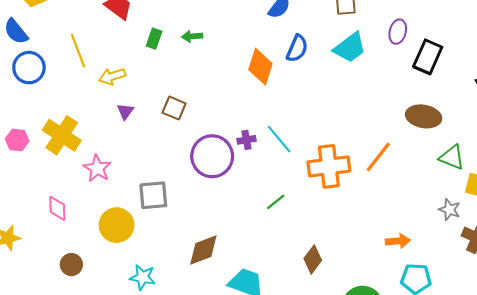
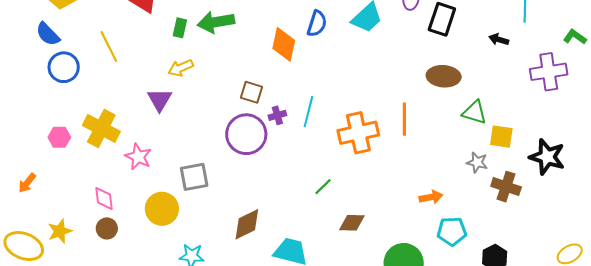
green arrow: (192, 36) -> (216, 22), size x1.8
yellow arrow: (112, 76) -> (181, 68), moved
brown square: (174, 108) -> (252, 92), moved
purple triangle: (125, 111) -> (159, 100), size x1.5
cyan line: (279, 139) -> (308, 112), turned 60
orange line: (378, 157) -> (404, 119), turned -32
green line: (276, 202) -> (323, 187), moved
brown diamond: (313, 259) -> (352, 223), turned 60
brown circle: (71, 265) -> (107, 228), moved

